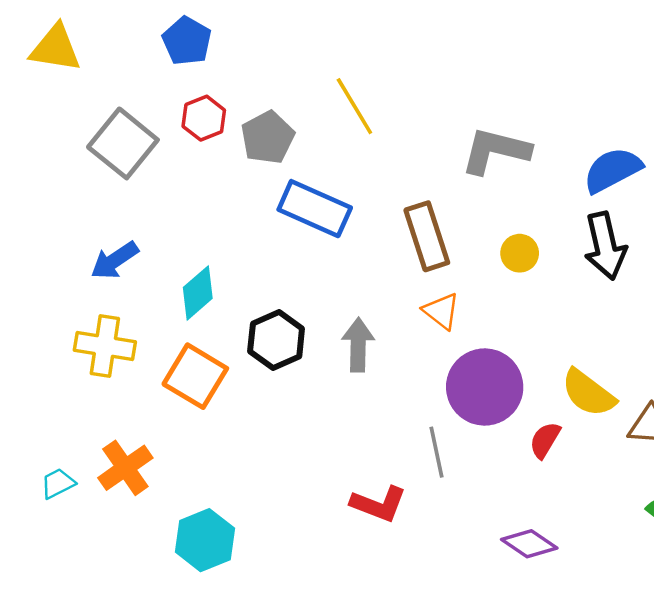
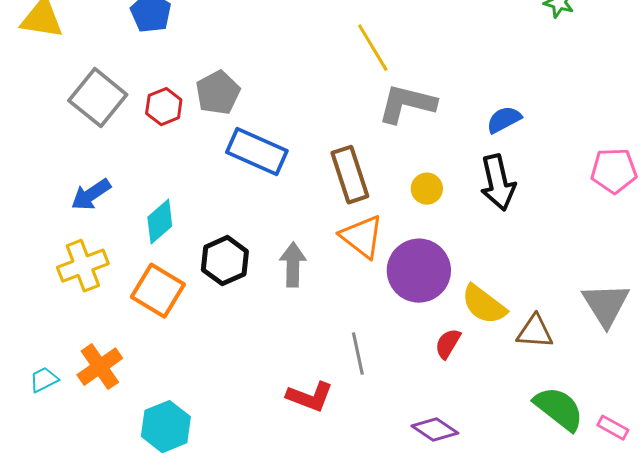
yellow line: (354, 106) -> (373, 48), moved
red hexagon: (204, 118) -> (164, 107), moved
blue semicircle: (612, 170) -> (504, 120), size x0.7
orange triangle: (441, 311) -> (362, 237), size x1.4
yellow cross: (105, 346) -> (83, 266), turned -30
purple circle: (485, 387) -> (419, 271), moved

